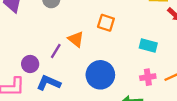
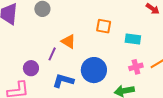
orange square: (106, 23) -> (104, 26), moved
blue L-shape: (49, 83) -> (63, 81), moved

